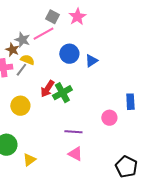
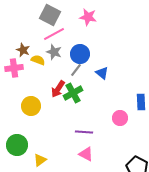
gray square: (52, 17) -> (50, 15), moved, size x1.5
pink star: (77, 17) -> (88, 17), turned -30
gray star: (22, 40) -> (54, 52), moved
blue triangle: (91, 61) -> (102, 73), moved, turned -48
gray line: (21, 70) -> (76, 70), moved

